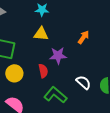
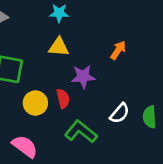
yellow circle: (14, 73) -> (35, 103), moved
white semicircle: (83, 82) -> (120, 113), turned 91

